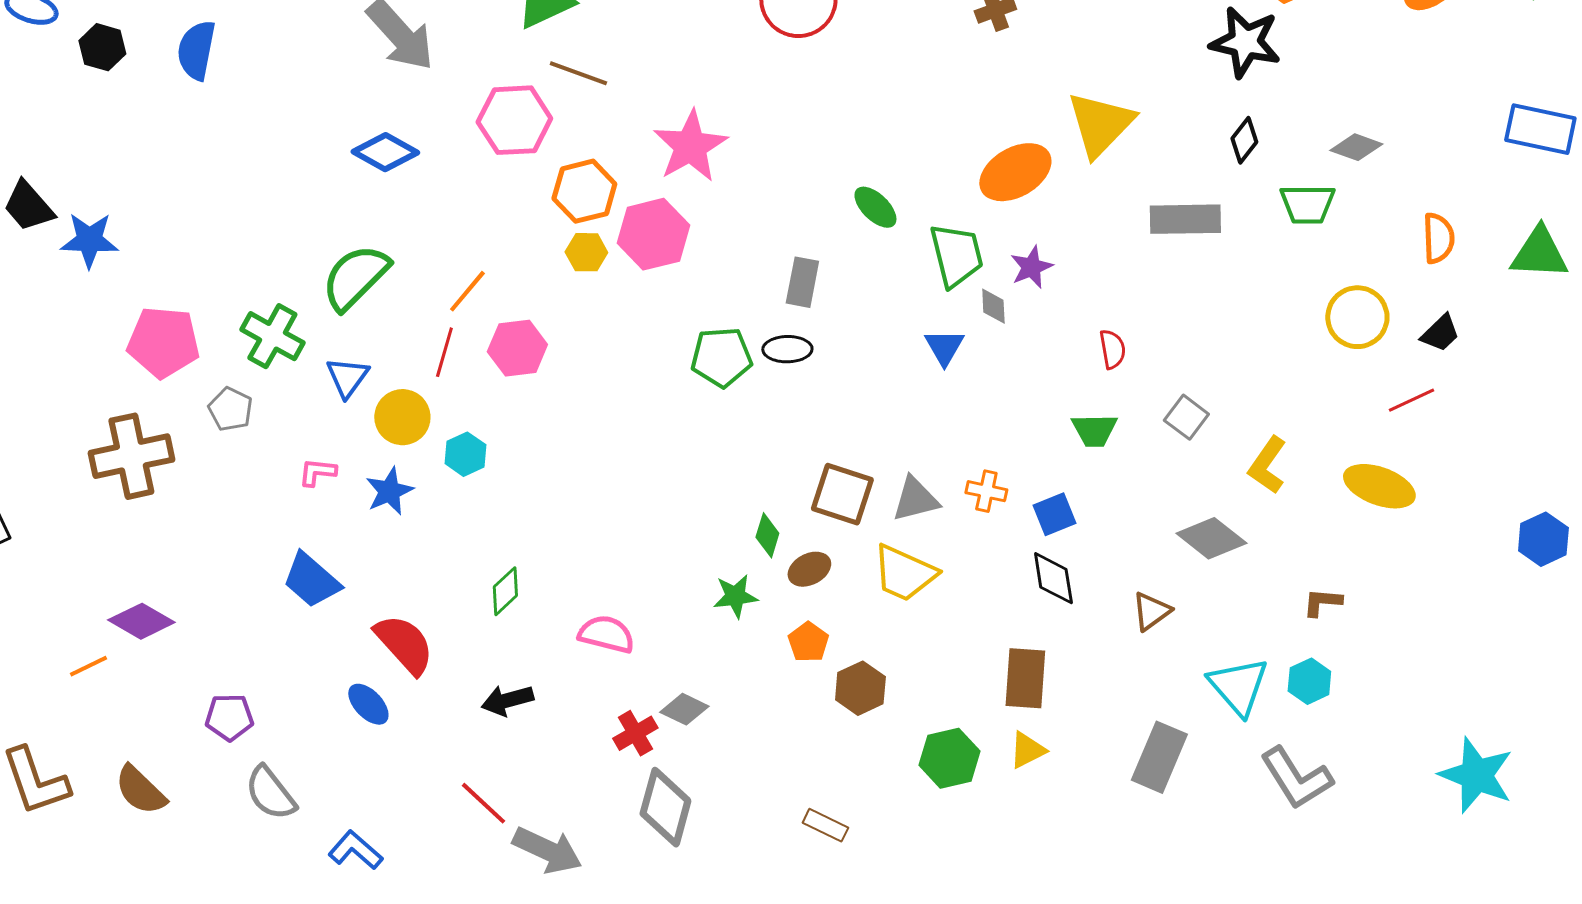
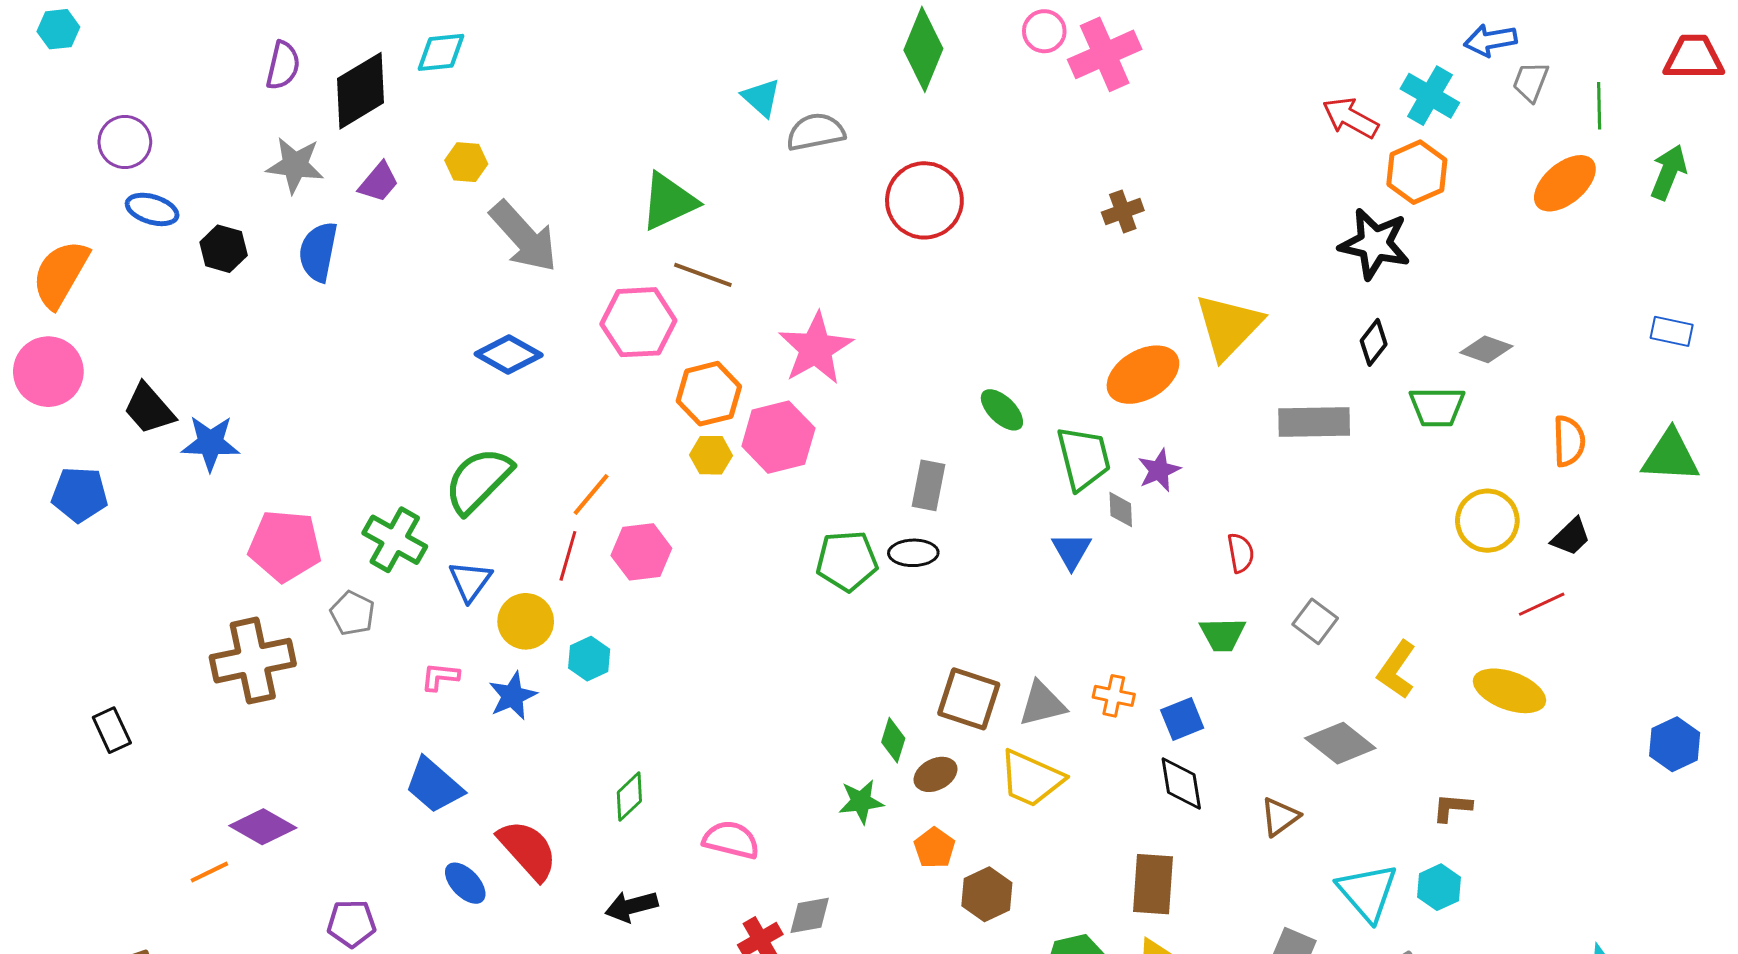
blue rectangle: (1540, 129) -> (1672, 331), size x0.6
blue ellipse: (368, 704) -> (465, 883), moved
gray diamond: (684, 709) -> (810, 915), turned -36

